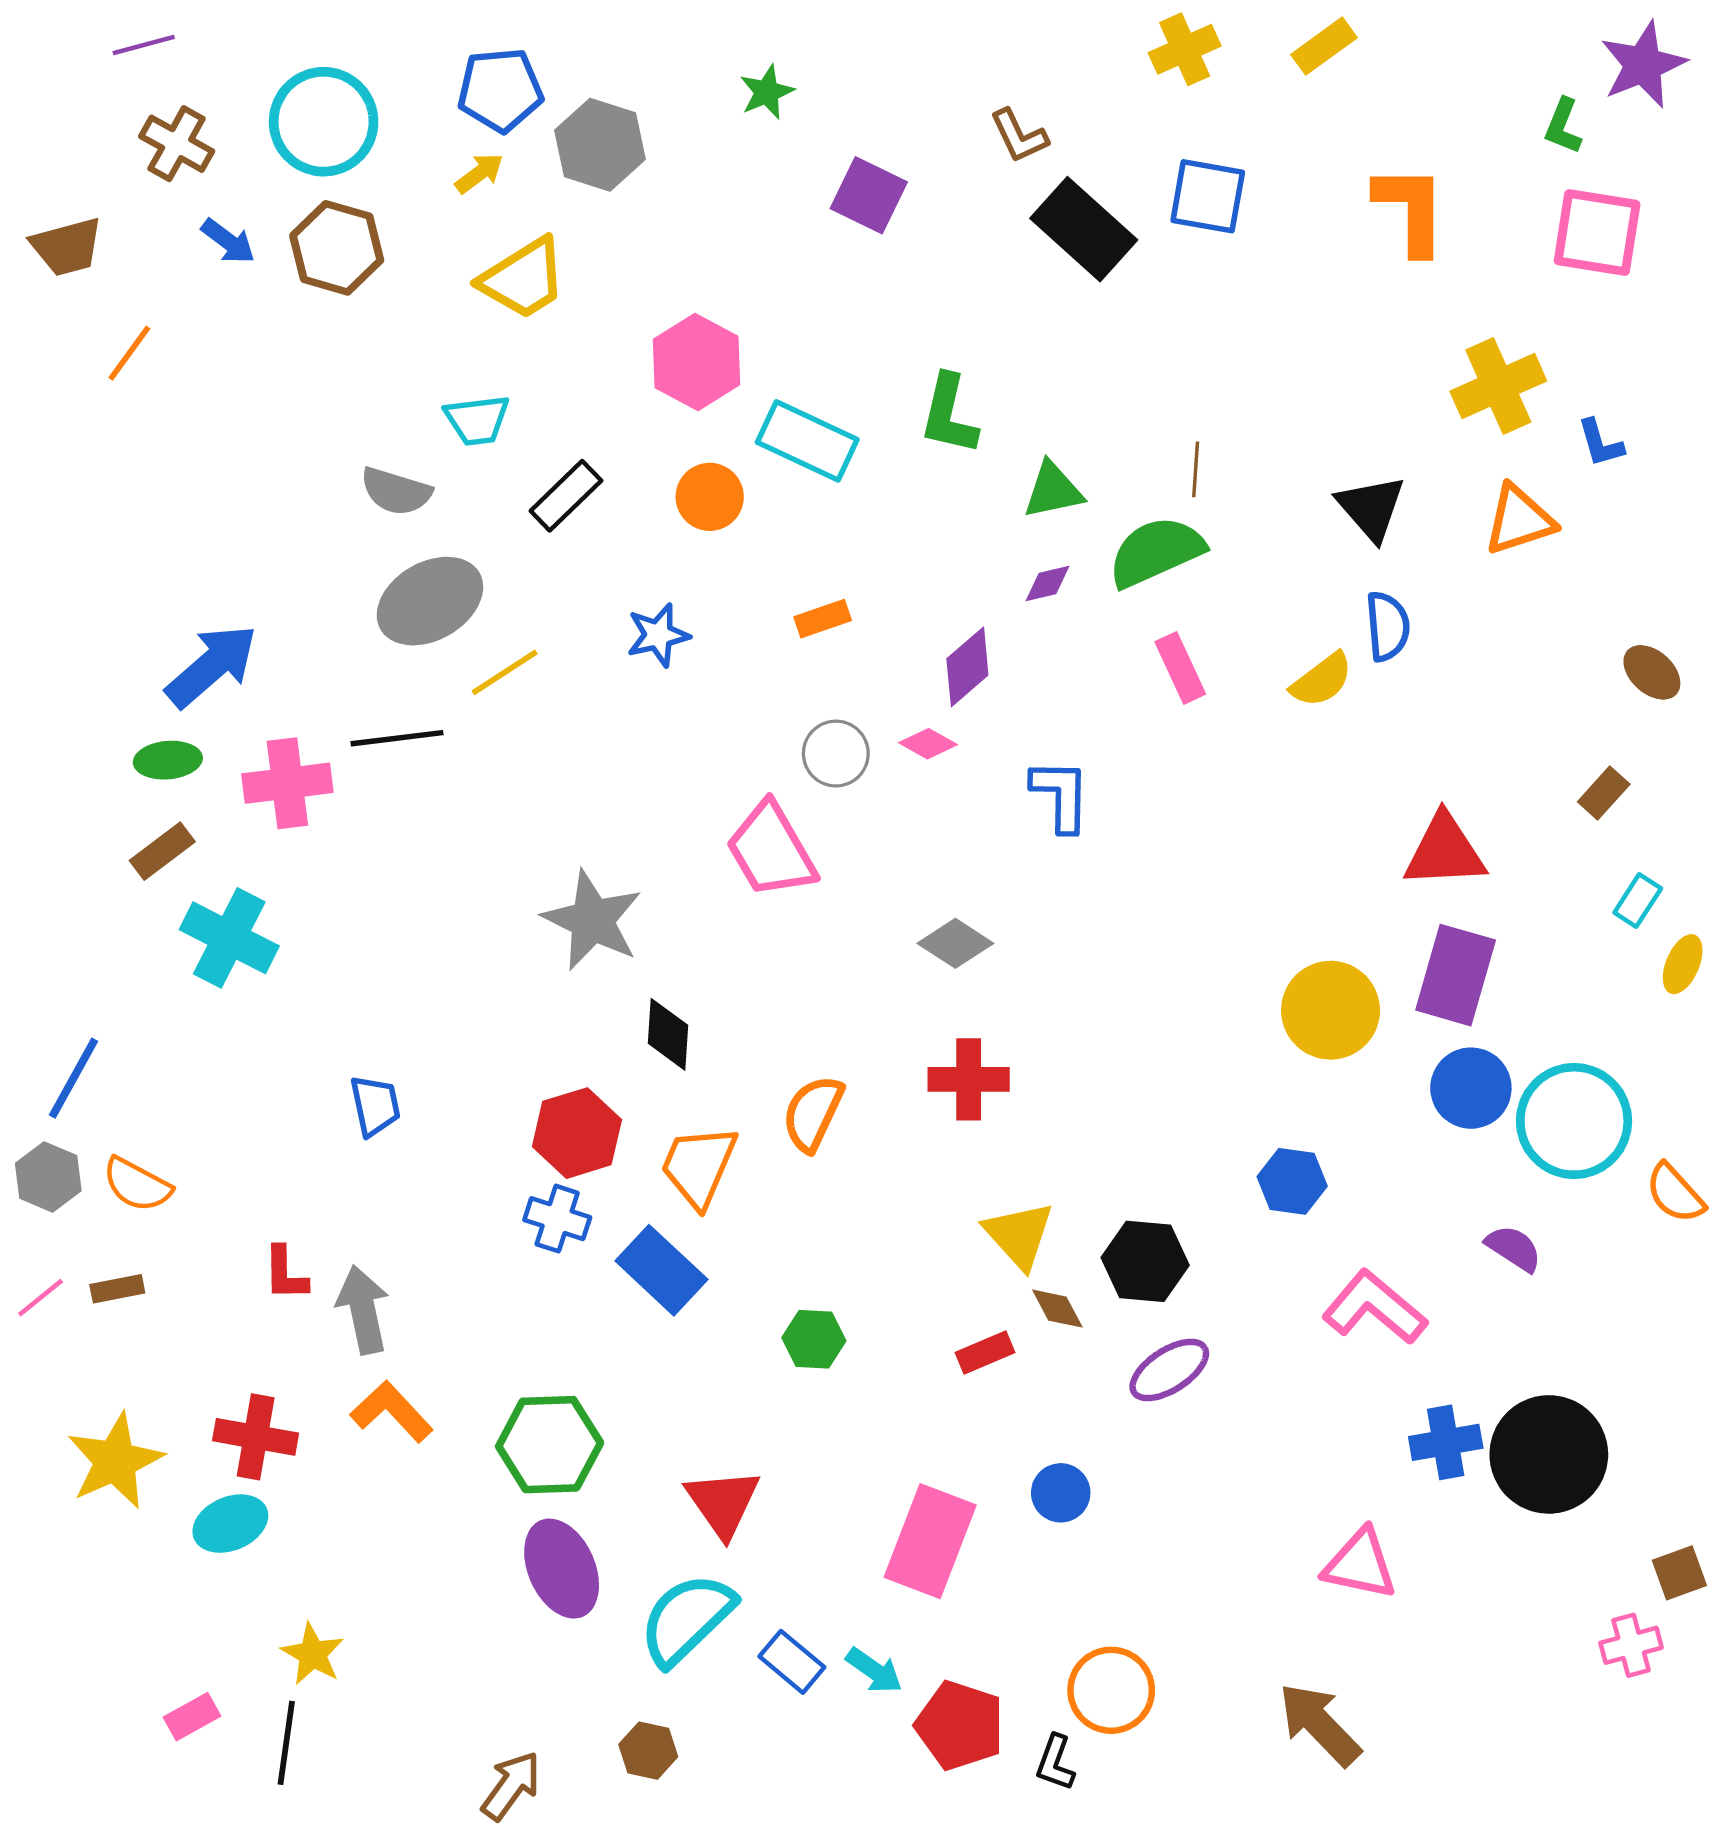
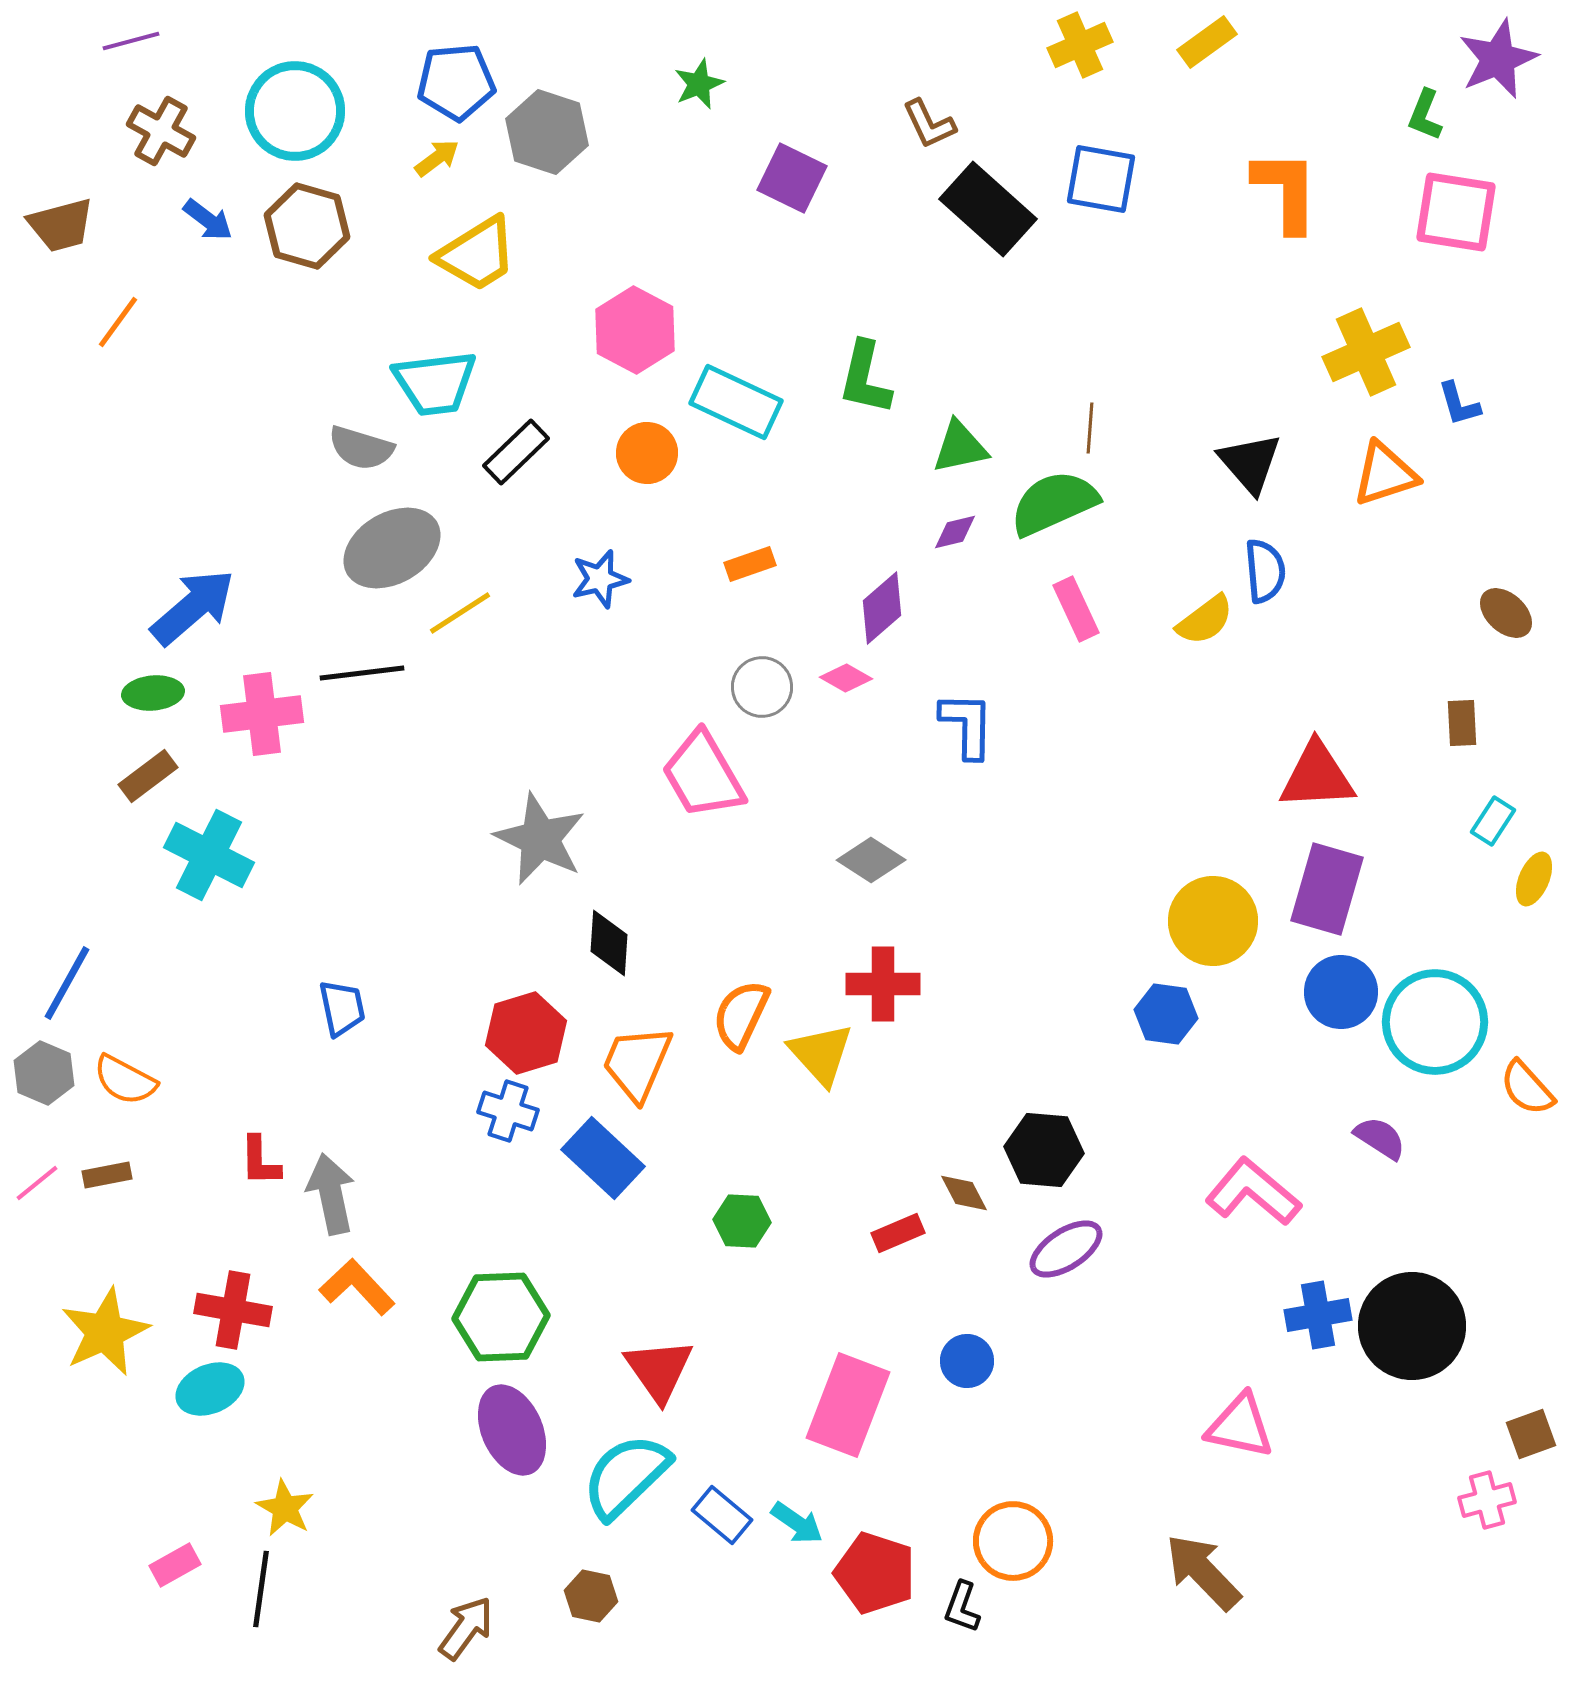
cyan trapezoid: (477, 420) -> (435, 383), size x1.4
brown rectangle: (1604, 793) -> (1462, 723), turned -45
blue hexagon: (1292, 1181) -> (1166, 1014), moved
yellow triangle: (1019, 1235) -> (821, 1054), moved

